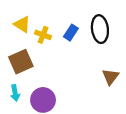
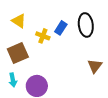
yellow cross: (43, 35) -> (43, 36), moved

